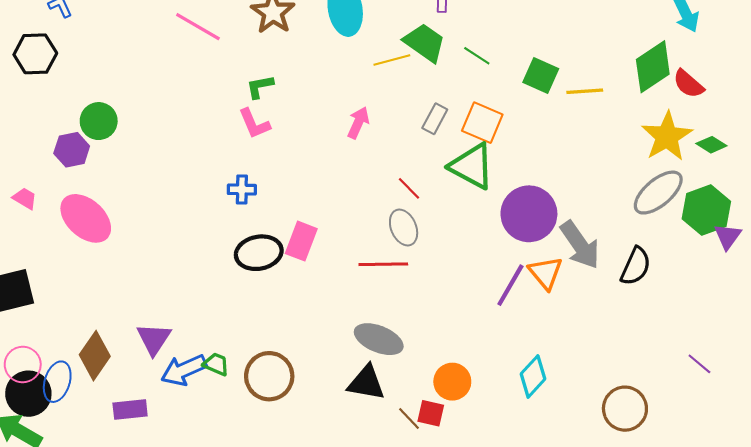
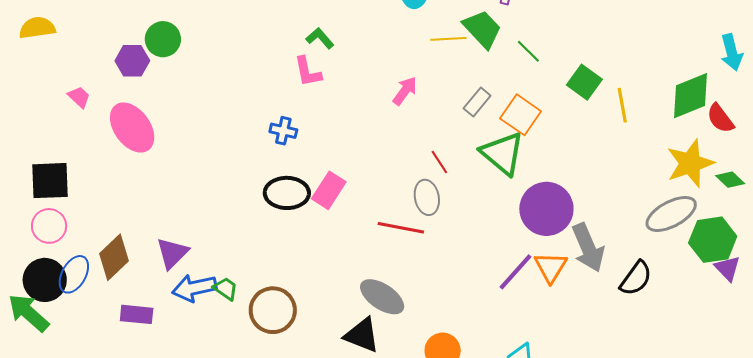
green L-shape: (260, 87) -> (320, 38), turned 48
yellow line: (585, 91) -> (622, 105), turned 72
purple triangle: (728, 236) -> (728, 268), turned -32
pink circle: (23, 364) -> (49, 226), moved

